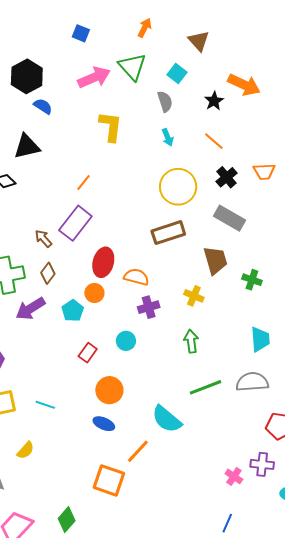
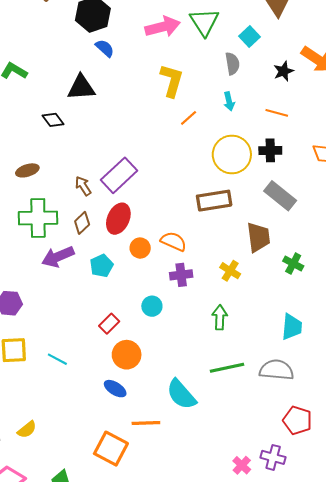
orange line: (214, 141) -> (277, 113), turned -35
black cross: (227, 177) -> (270, 150), moved, turned 30
orange line: (84, 182) -> (189, 118), moved
red ellipse: (103, 262) -> (118, 219), moved
orange circle: (94, 293) -> (140, 248), moved
red rectangle: (88, 353) -> (109, 324), moved
yellow semicircle: (26, 450) -> (27, 430), moved
orange line: (138, 451) -> (146, 423), turned 36

